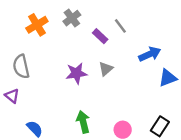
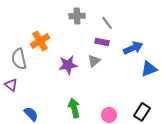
gray cross: (72, 18) -> (77, 16), moved, turned 35
orange cross: (37, 25) -> (40, 41), moved
purple rectangle: (100, 36) -> (102, 42), moved, turned -32

